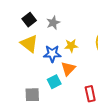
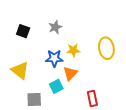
black square: (29, 20) -> (23, 31), moved, turned -32
yellow triangle: (29, 44) -> (20, 70), moved

